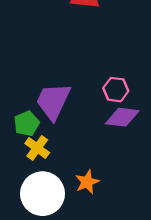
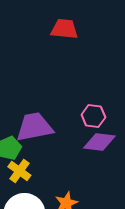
purple trapezoid: (53, 101) -> (34, 127), turned 54

